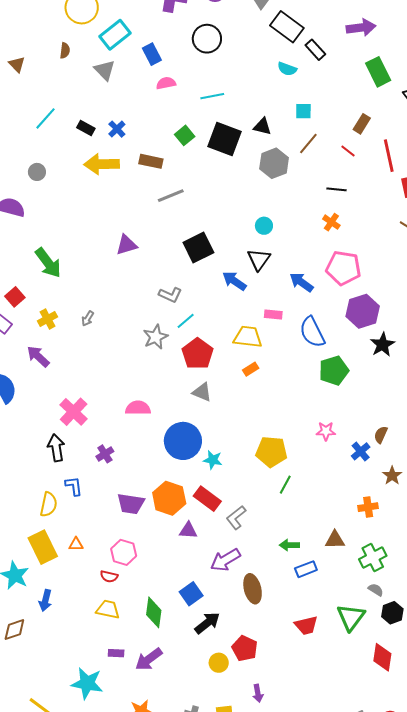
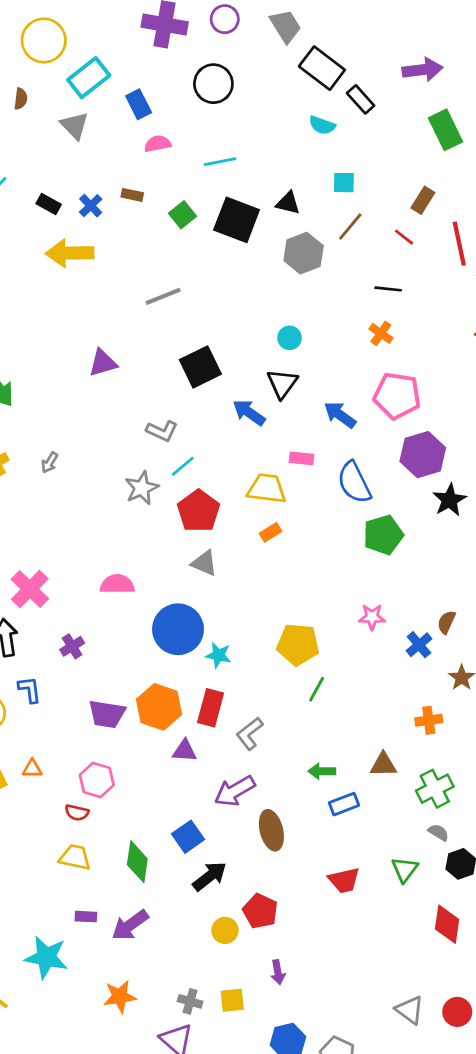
brown rectangle: (151, 161) -> (132, 195), moved, size x0.7
red rectangle: (207, 499) -> (211, 708), turned 68
green triangle: (351, 617) -> (405, 870), size x0.7

